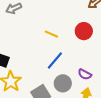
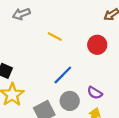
yellow line: (51, 34) -> (55, 36), moved

